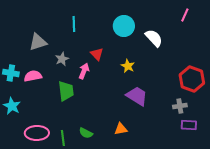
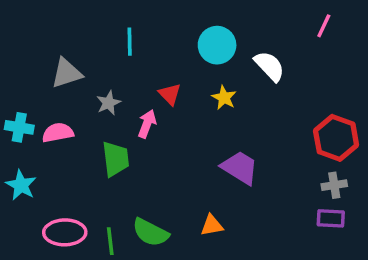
yellow star: (128, 66) -> (224, 98), moved
gray cross: (180, 106) -> (334, 185), moved
green semicircle: (86, 133) -> (151, 232), size x1.5

